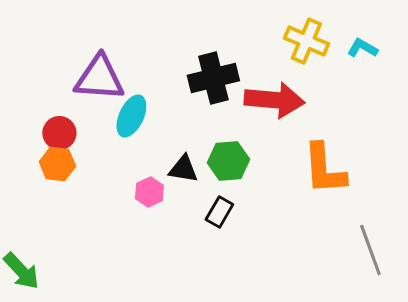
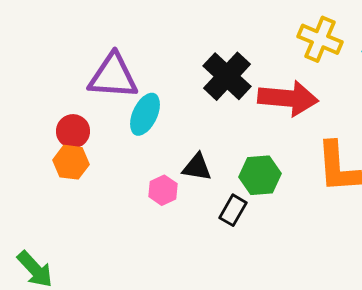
black cross: (213, 78) -> (227, 76), turned -33
green hexagon: (228, 161) -> (260, 175), moved

